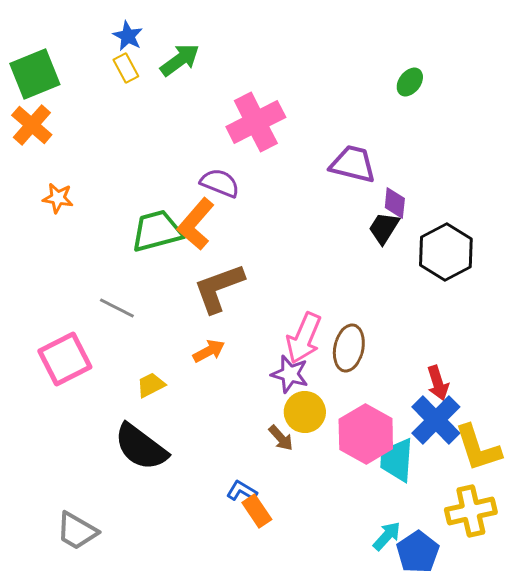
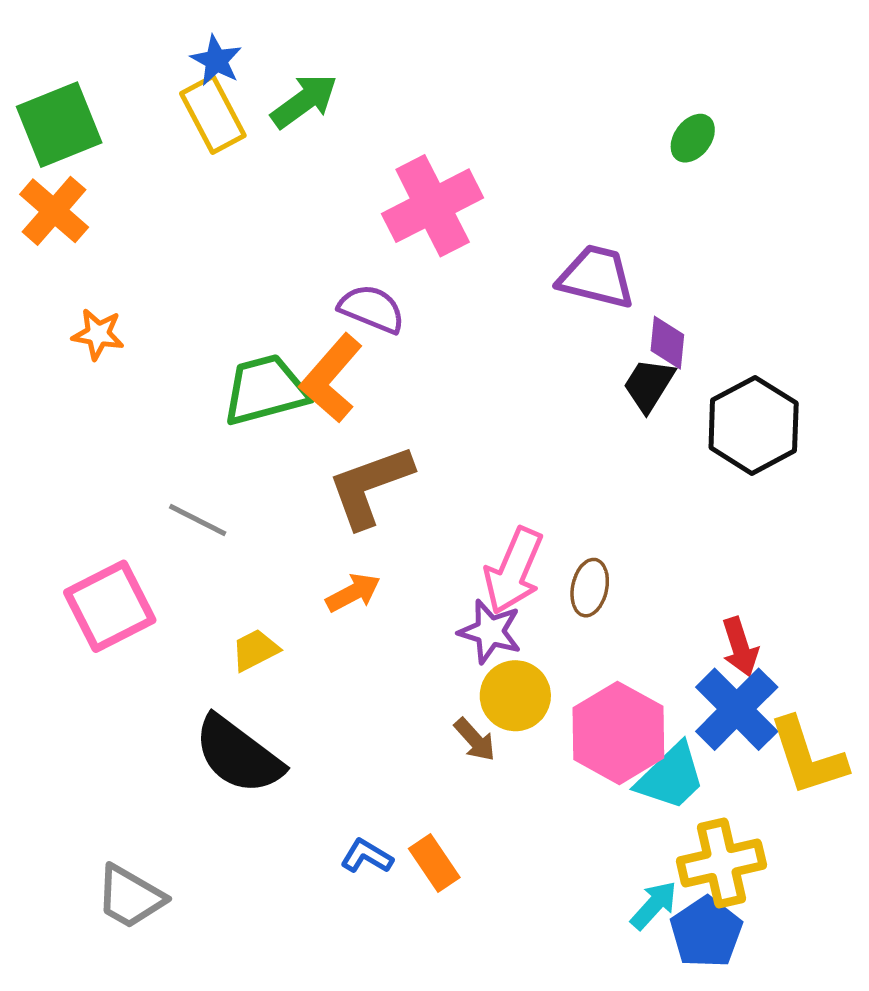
yellow rectangle: (126, 68) -> (213, 114), size x1.5
brown ellipse: (349, 348) -> (590, 588), size x0.7
cyan trapezoid: (397, 460) -> (671, 777), turned -138
blue L-shape: (242, 491) -> (367, 856), moved
yellow cross: (471, 511) -> (721, 863), moved

